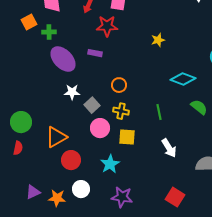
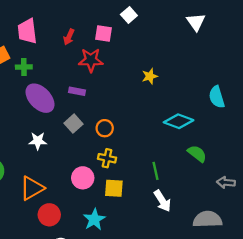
white star: (72, 92) -> (38, 141), moved
gray square: (92, 105) -> (73, 124), moved
green line: (159, 112) -> (155, 171), moved

